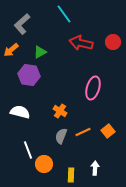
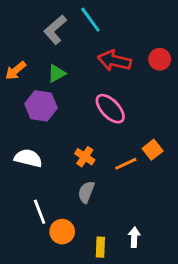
gray L-shape: (22, 24) -> (55, 30), moved
pink ellipse: (93, 88) -> (110, 109), moved, turned -60
orange square: (108, 131) -> (153, 150), moved
orange line: (83, 132) -> (126, 164), moved

